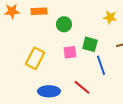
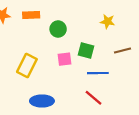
blue line: (101, 65) -> (98, 73), turned -72
red line: (82, 87) -> (94, 98), moved

